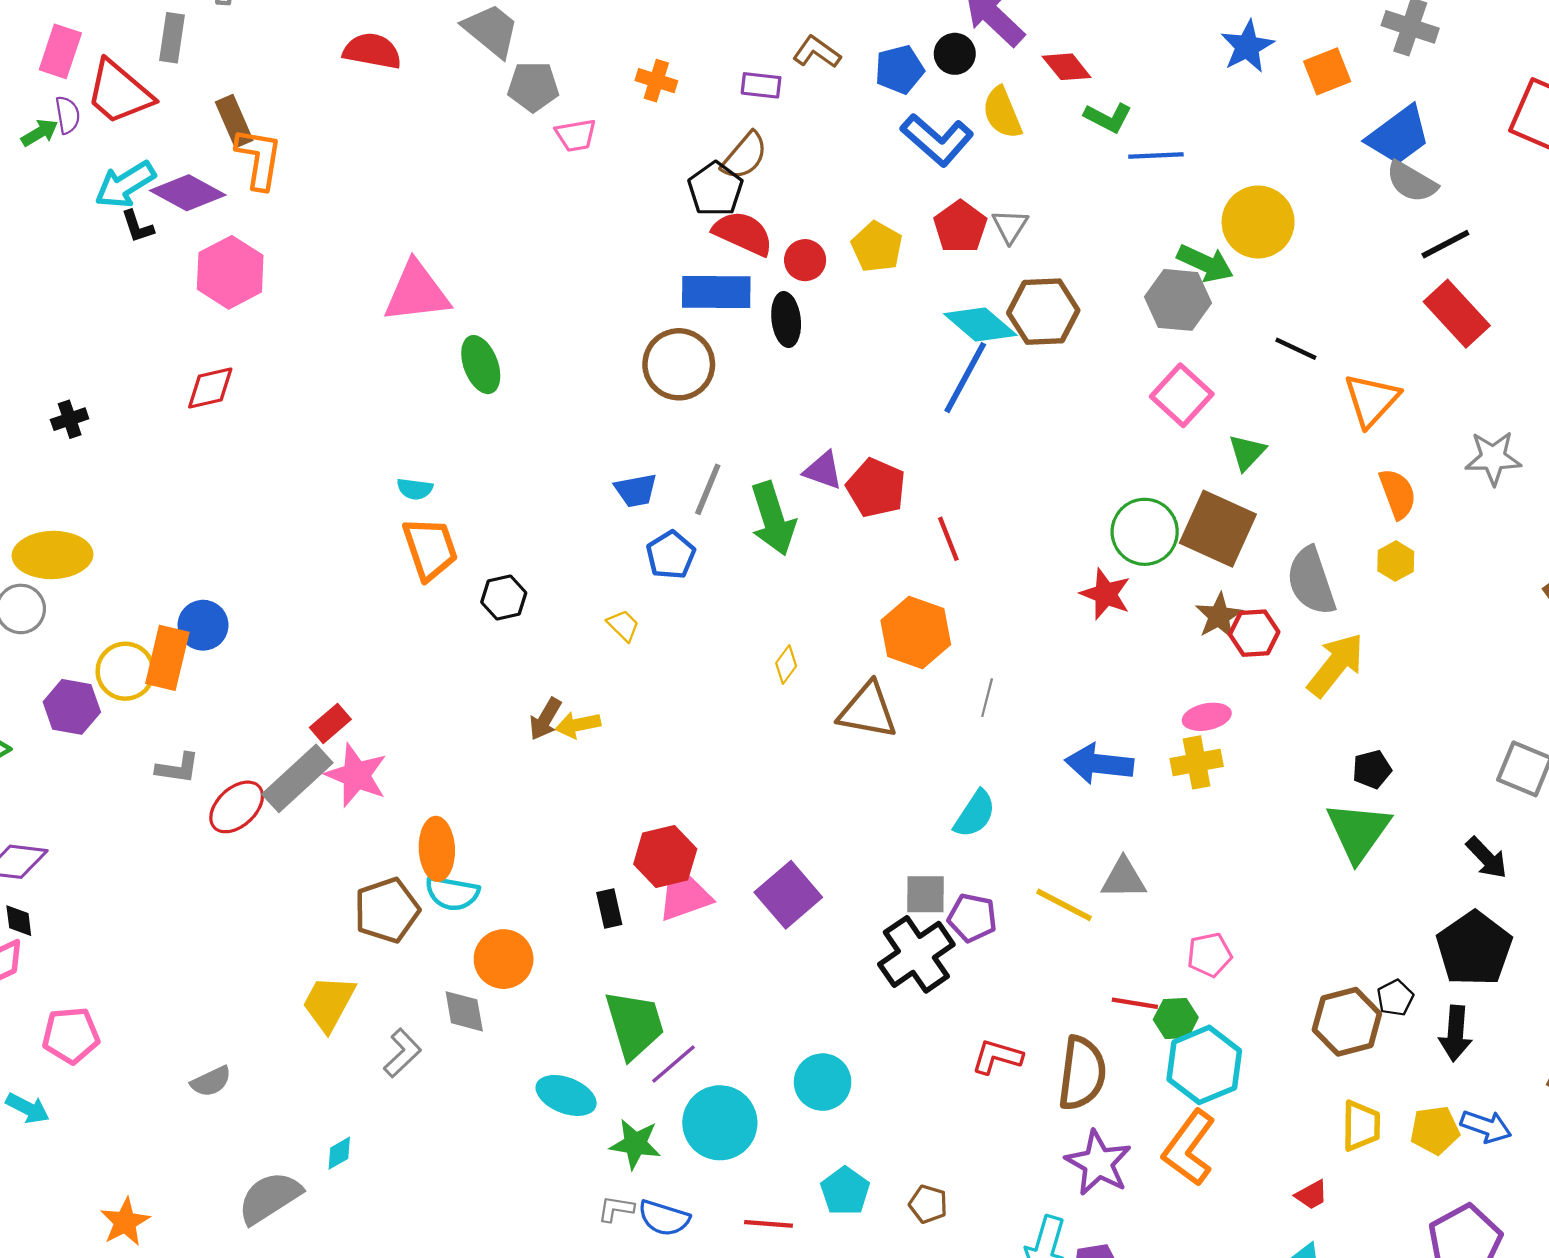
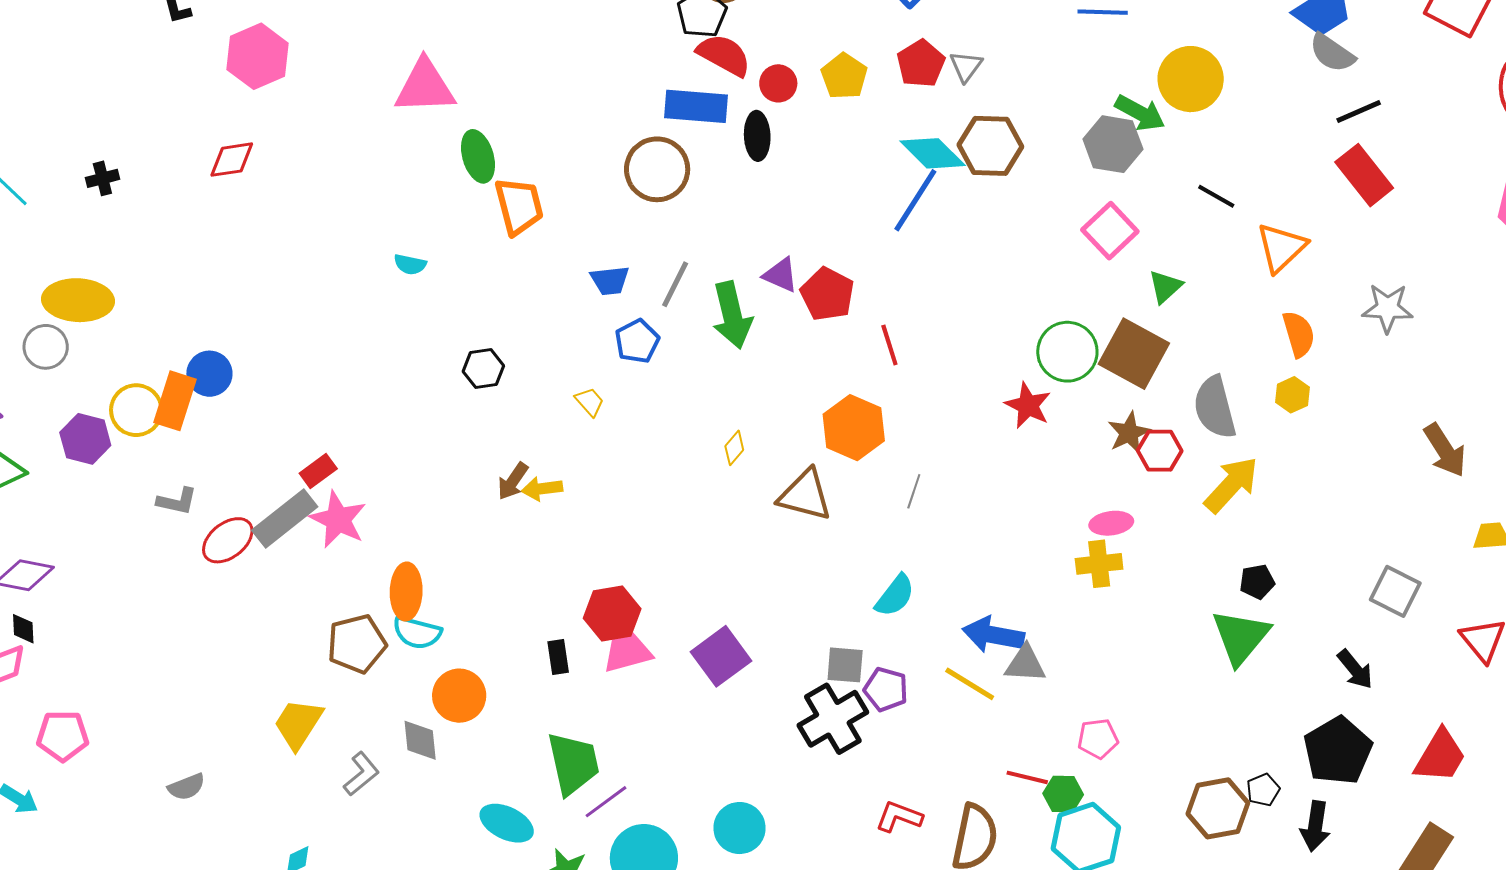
orange trapezoid: (430, 549) -> (519, 206), moved
blue arrow: (1099, 764) -> (993, 635), moved

